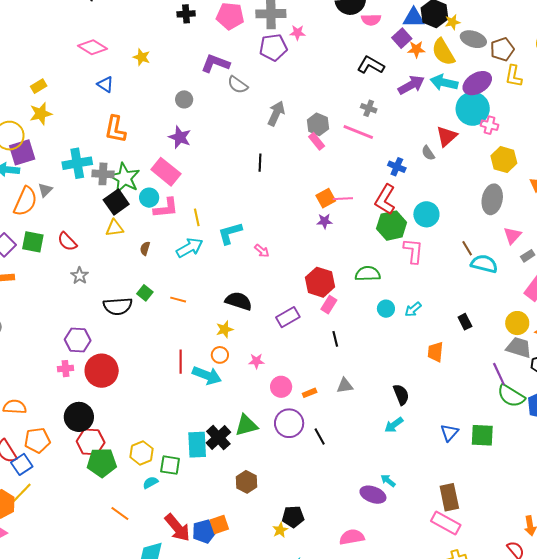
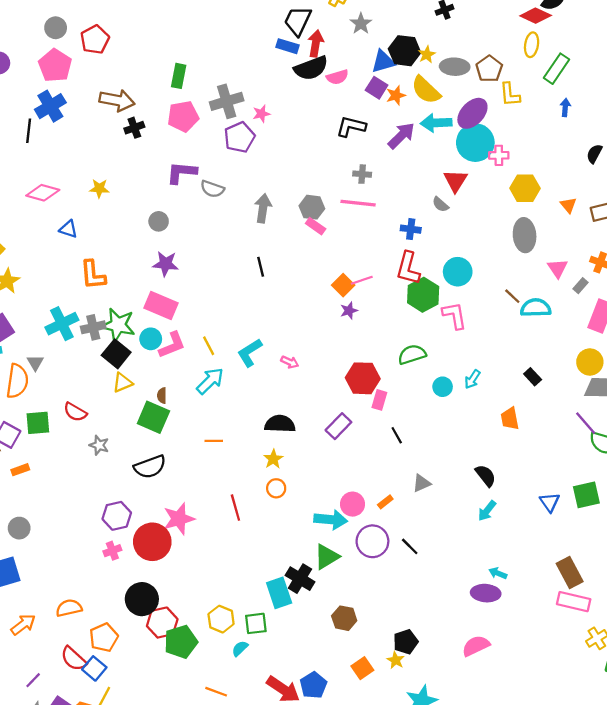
green square: (145, 293) -> (153, 417), moved, size x1.8
pink star: (256, 361) -> (179, 519), moved, size x1.8
cyan arrow: (207, 375) -> (331, 520), moved
orange square: (219, 525) -> (362, 668), moved

